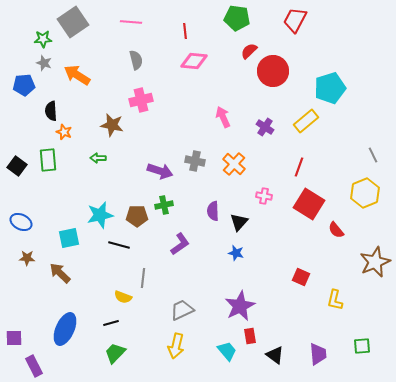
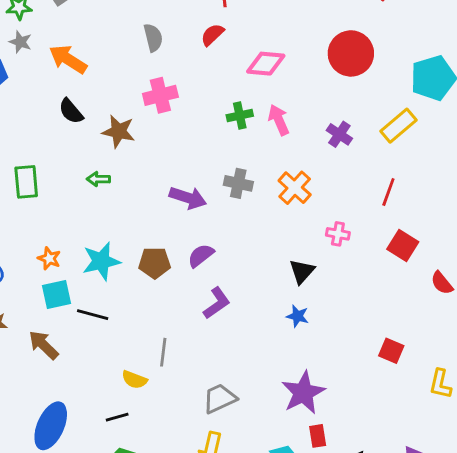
red semicircle: (249, 51) -> (212, 35), moved
pink diamond: (194, 61) -> (266, 64), moved
black semicircle: (51, 111) -> (71, 111), moved, turned -36
orange star: (64, 132) -> (49, 258), moved
red square: (309, 204) -> (403, 245), size x0.7
green cross: (164, 205) -> (240, 116), moved
purple semicircle: (213, 211) -> (201, 256), moved, turned 54
black line: (119, 245) -> (93, 315), moved

